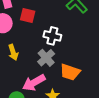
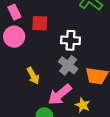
yellow arrow: (13, 52) -> (33, 76), moved

